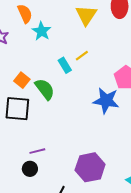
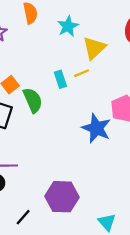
yellow triangle: (86, 15) -> (94, 48), moved
cyan star: (42, 31) -> (68, 26), moved

